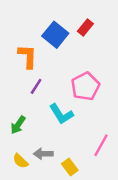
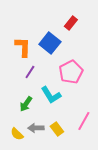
blue square: (55, 35) -> (50, 43), moved
green arrow: (18, 125) -> (26, 104), moved
yellow rectangle: (70, 167) -> (57, 129), moved

